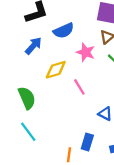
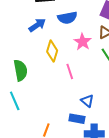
yellow diamond: (56, 70) -> (52, 51), turned -70
blue rectangle: (87, 142) -> (77, 119), moved, turned 70

